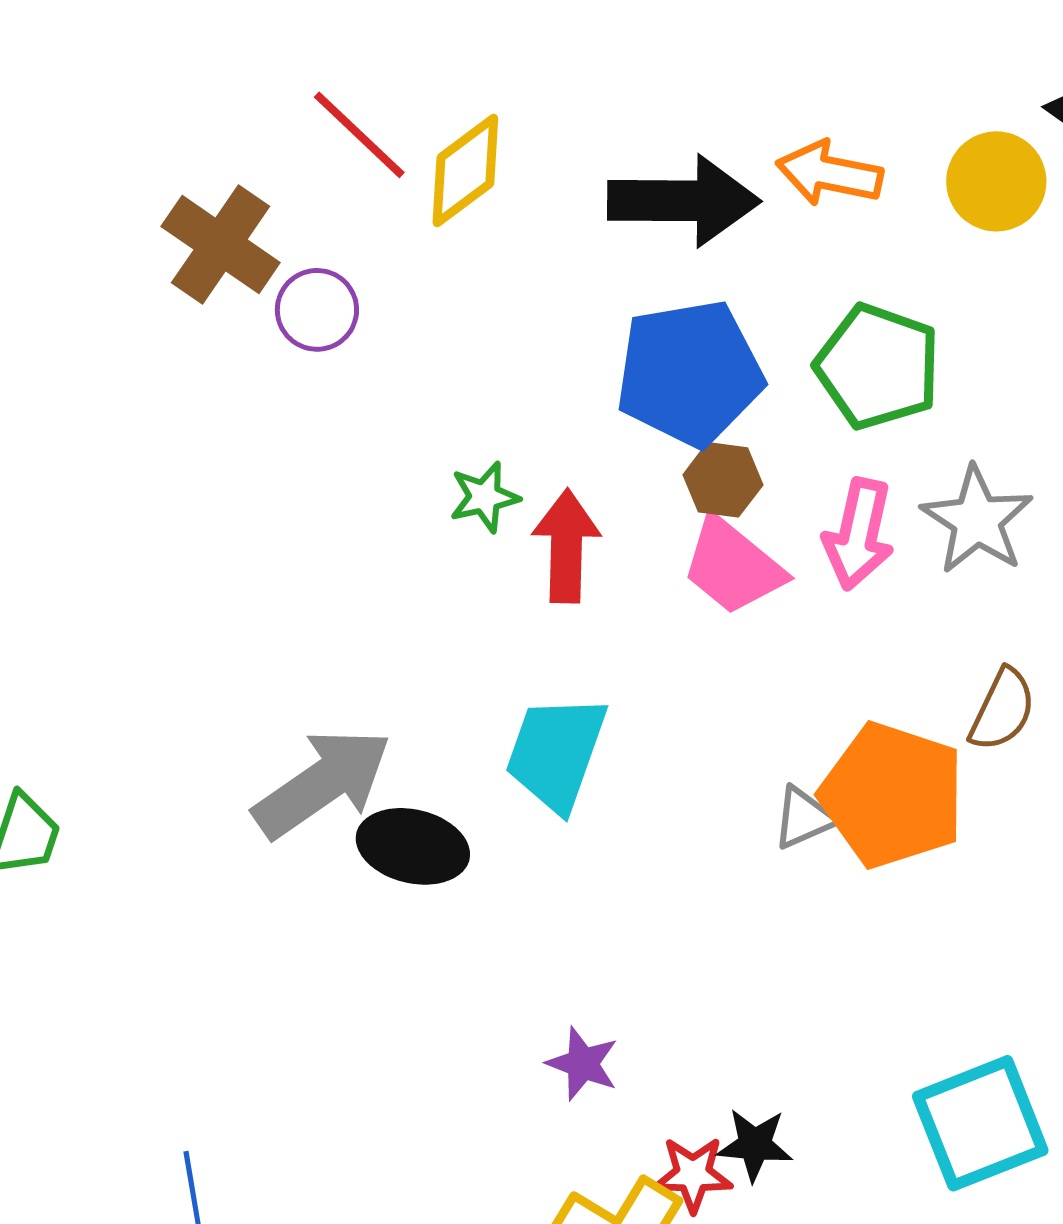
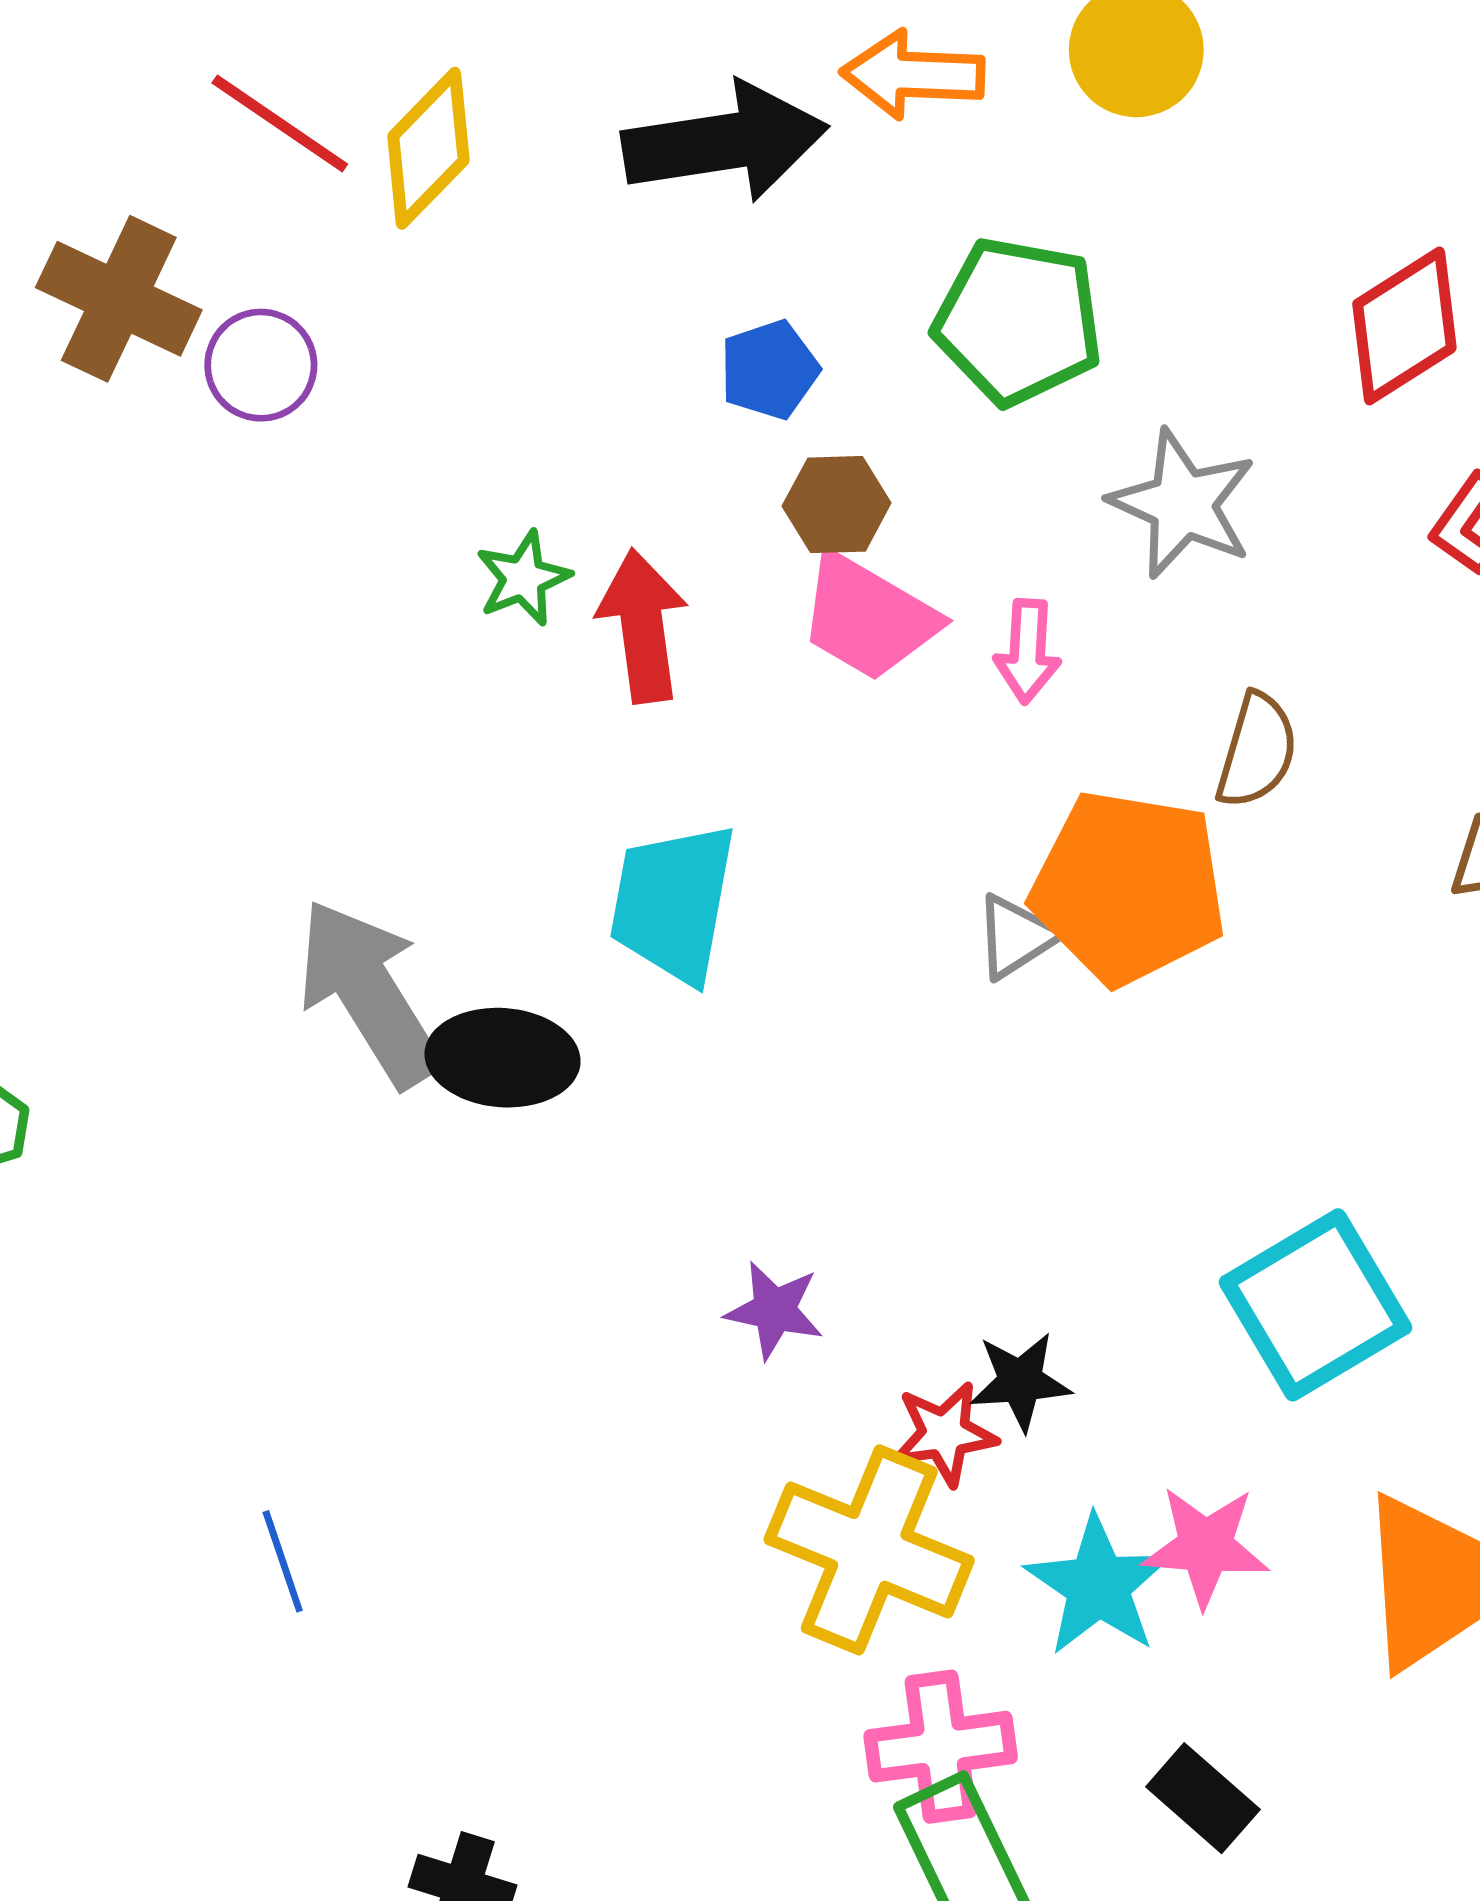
blue pentagon: (690, 373) -> (769, 370), size x0.5
pink arrow: (859, 534) -> (1027, 651), moved, size x0.7
gray arrow: (322, 783) -> (369, 993), turned -78

